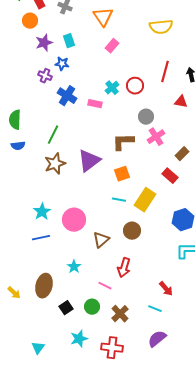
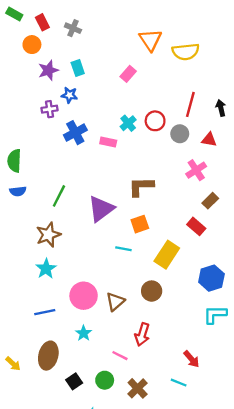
orange triangle: (103, 17) -> (150, 40), moved
purple cross: (45, 76) -> (50, 109), turned -32
blue cross: (67, 96) -> (75, 133), turned 30
gray circle: (146, 117) -> (180, 134), moved
green line: (53, 135) -> (59, 196), moved
pink cross: (156, 137) -> (196, 170), moved
brown star: (55, 164) -> (48, 235), moved
cyan line: (119, 200) -> (123, 249), moved
pink circle: (74, 220) -> (84, 296), moved
blue line: (41, 238) -> (45, 312), moved

